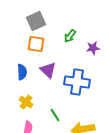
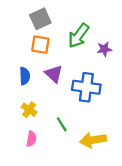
green arrow: (70, 36) -> (78, 36), size x1.6

